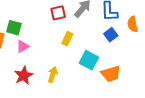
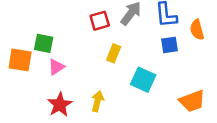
blue square: (111, 35) -> (170, 45), turned 32
orange trapezoid: (111, 74) -> (192, 101), moved

